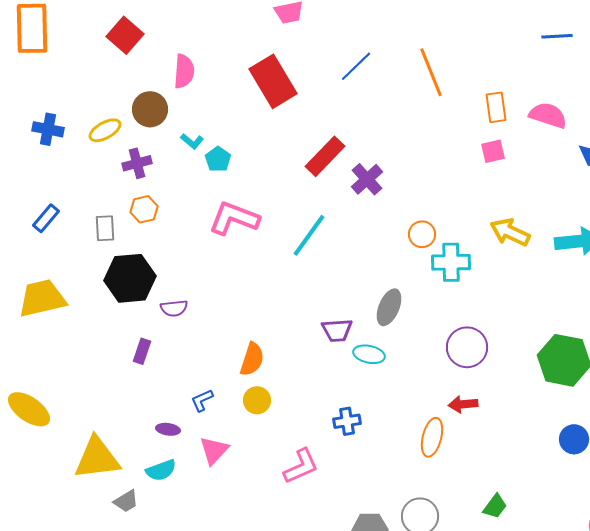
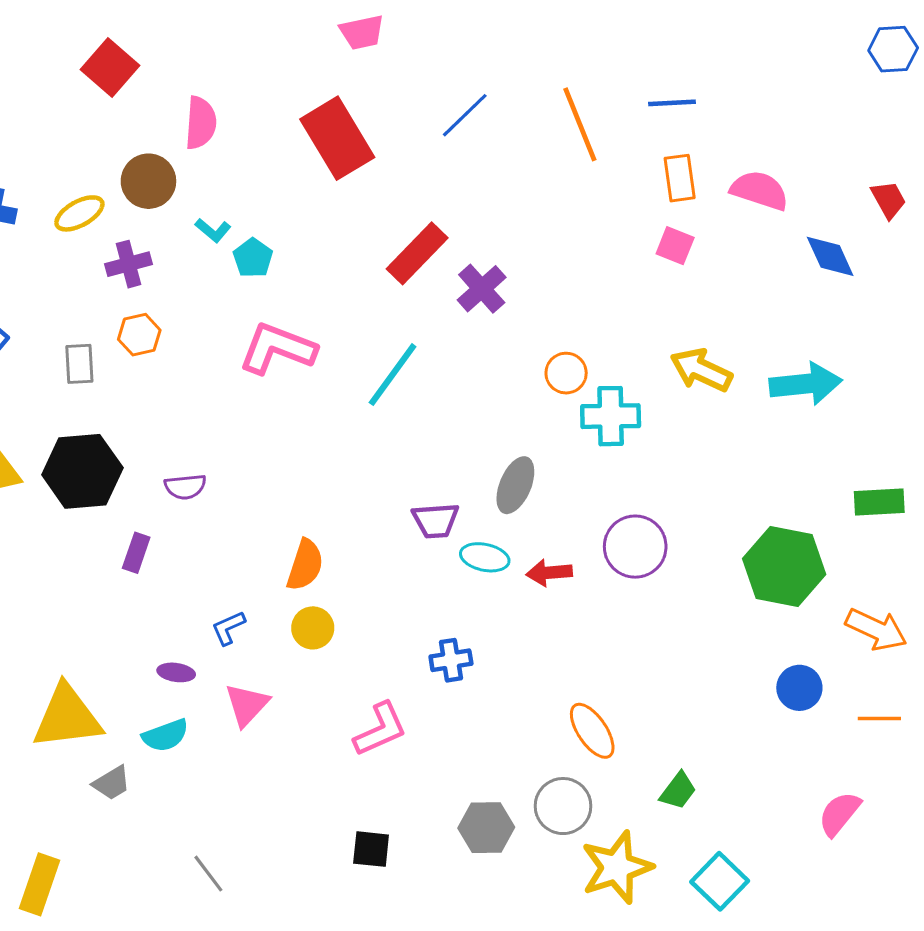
blue line: (557, 36) -> (672, 103), moved
pink square: (493, 151) -> (675, 246), turned 35
black hexagon: (130, 278) -> (82, 471), moved
red arrow: (463, 404) -> (549, 573), moved
orange ellipse: (432, 437) -> (592, 731), moved, turned -48

